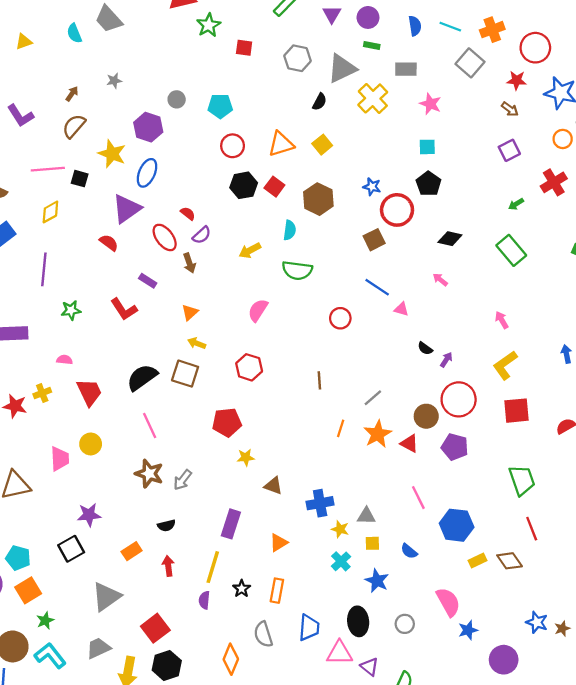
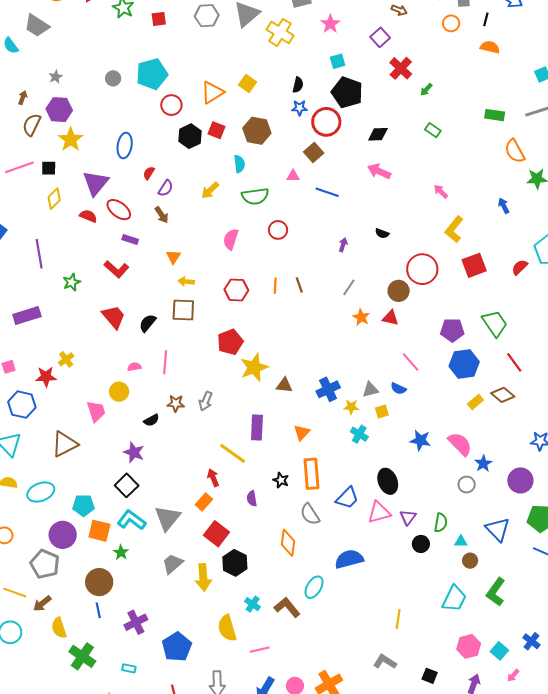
black semicircle: (320, 102) -> (298, 85), moved
pink star: (430, 104) -> (330, 24), turned 30
cyan pentagon: (220, 106) -> (152, 74), size x1.4
purple hexagon: (148, 127) -> (59, 110), moved
purple square: (509, 150) -> (380, 37), moved
yellow star: (112, 154) -> (71, 139), turned 30
blue ellipse: (147, 173) -> (125, 146), moved
red cross: (554, 182) -> (401, 68), moved
black pentagon: (429, 184) -> (347, 92), size x1.4
yellow diamond: (50, 212) -> (54, 199), moved
red semicircle: (188, 213) -> (149, 173), turned -80
red ellipse: (165, 237) -> (119, 210), moved
green rectangle: (511, 250) -> (433, 130), size x0.6
pink arrow: (440, 280) -> (379, 171), size x1.6
pink triangle: (401, 309) -> (293, 176), moved
red circle: (340, 318) -> (278, 230), moved
pink semicircle: (65, 360) -> (134, 367), moved
purple arrow: (446, 360) -> (343, 245), moved
black semicircle: (142, 377) -> (148, 323), size x0.7
red trapezoid: (89, 392) -> (114, 317), moved
pink line: (150, 425) -> (165, 362), turned 45
orange line: (341, 428) -> (275, 286), moved
orange star: (378, 434) -> (361, 317), size x0.7
purple pentagon: (455, 447) -> (452, 330), moved
yellow star: (246, 457) -> (254, 367), size x1.8
brown star: (149, 474) -> (176, 403), size x0.7
purple star: (89, 515) -> (134, 452), turned -30
blue hexagon: (457, 525) -> (464, 364), moved
black semicircle: (166, 526) -> (151, 420), moved
orange rectangle: (132, 551) -> (204, 502), moved
blue semicircle: (409, 551) -> (398, 389), moved
yellow line: (213, 567) -> (233, 453), moved, turned -56
blue star: (377, 581) -> (420, 440), moved
orange square: (28, 590) -> (99, 531), turned -30
orange rectangle: (277, 591) -> (311, 474), size x1.4
gray circle: (405, 624) -> (467, 485), moved
blue trapezoid: (309, 628) -> (347, 498), turned 55
cyan L-shape: (50, 656) -> (131, 520), moved
purple triangle: (370, 667) -> (408, 517), turned 42

